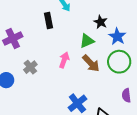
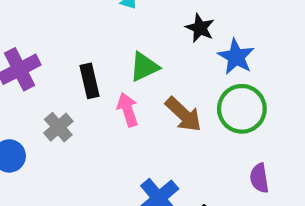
black rectangle: (48, 21) -> (90, 81), moved
green triangle: (87, 41) -> (144, 67), moved
pink arrow: (64, 60) -> (128, 110), turned -35

